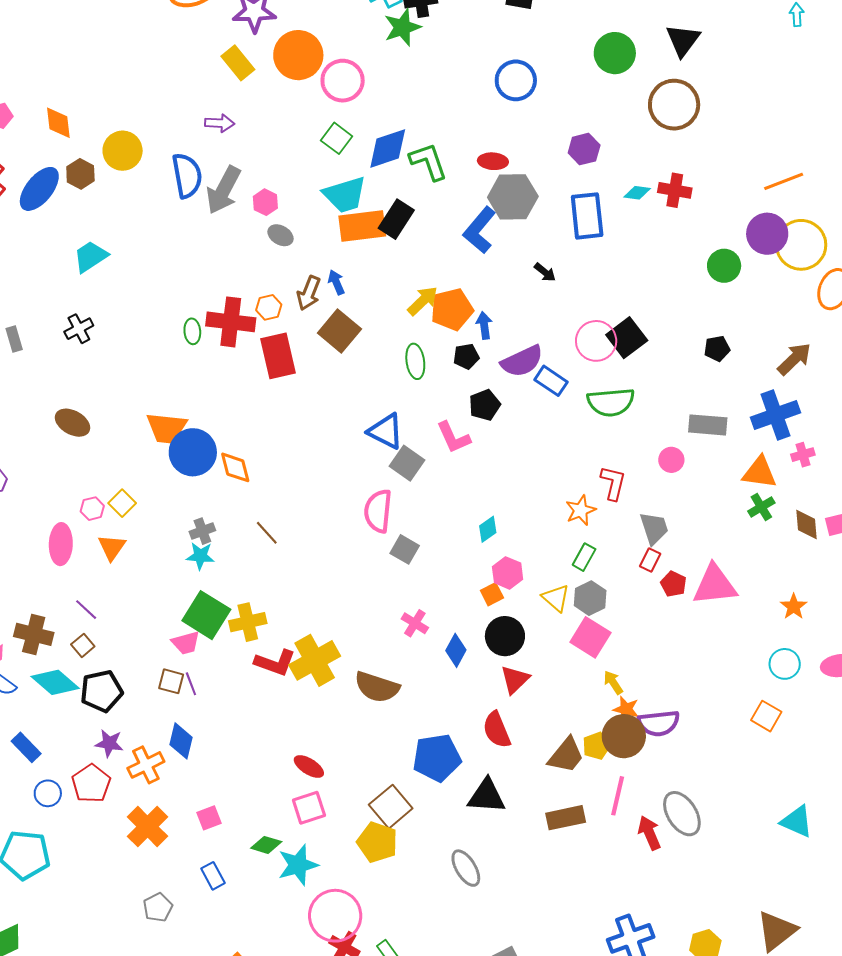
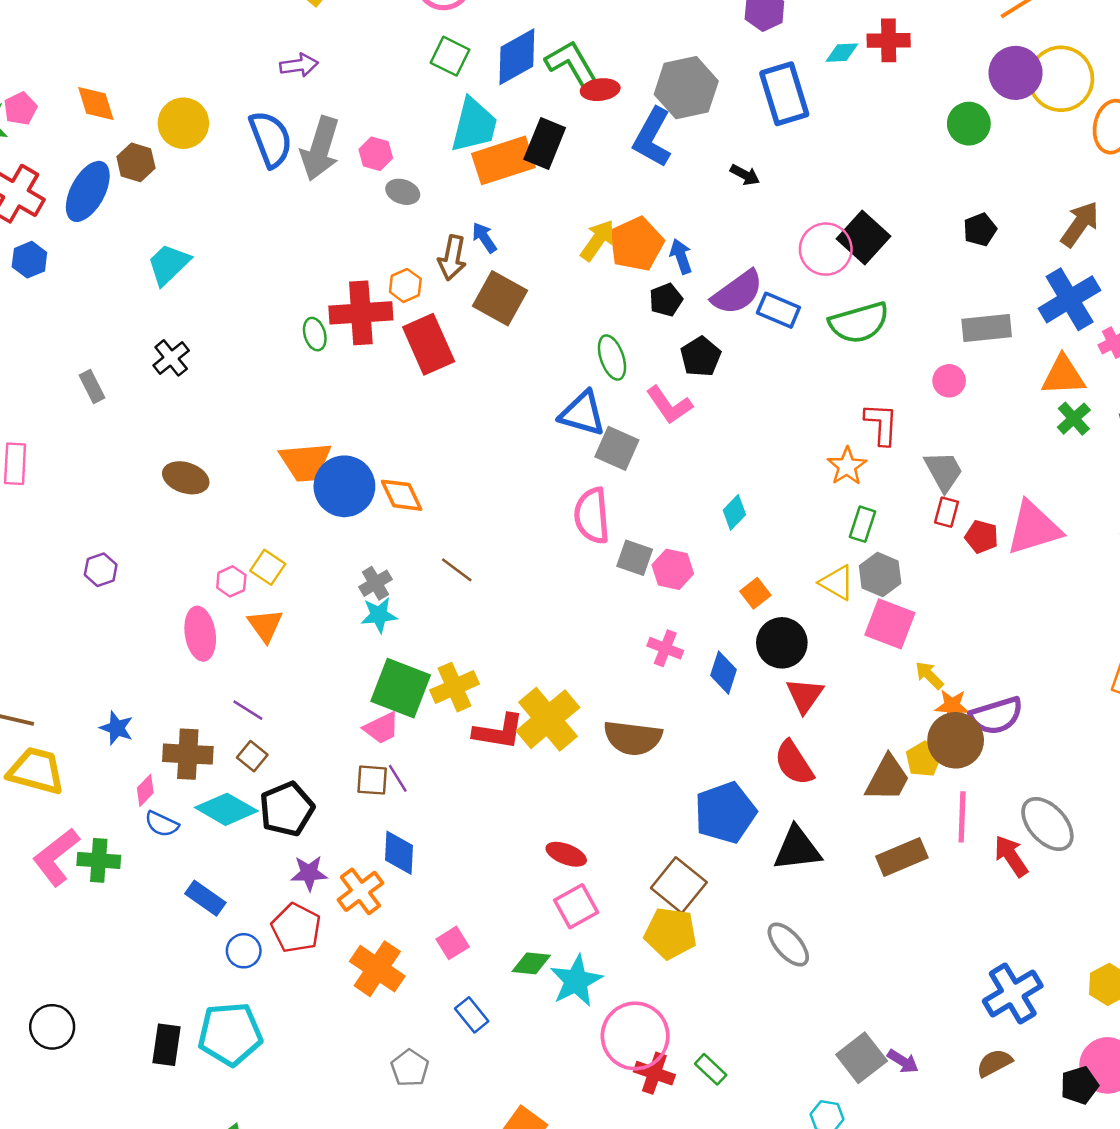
red ellipse: (493, 161) -> (600, 90), moved
cyan trapezoid: (345, 195) -> (474, 125), turned -48
green ellipse: (415, 361) -> (612, 357), moved
pink hexagon: (508, 573) -> (673, 569), moved

